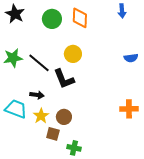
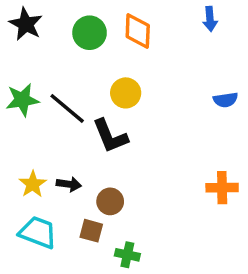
black arrow: (37, 95) -> (69, 184), moved
cyan trapezoid: (16, 109) -> (38, 232), moved
yellow star: (41, 116) -> (33, 184), moved

